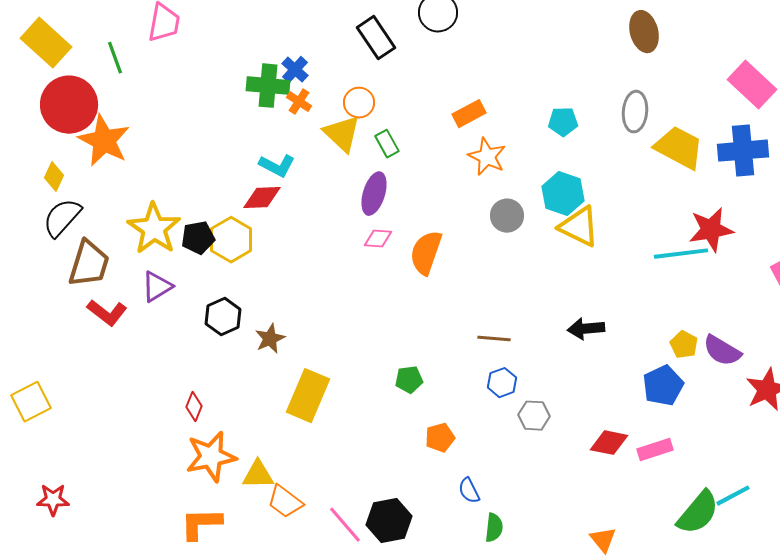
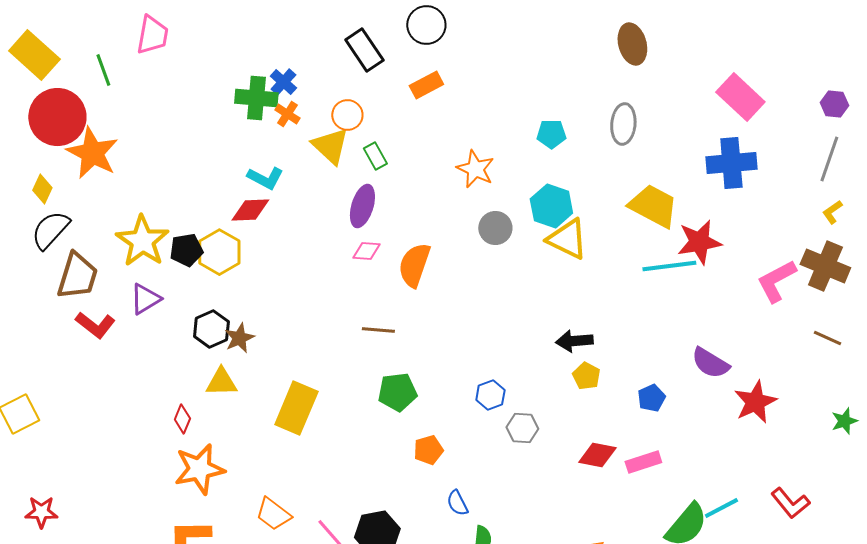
orange rectangle: (469, 114) -> (426, 85), moved
yellow trapezoid: (679, 148) -> (653, 206), moved
brown star: (270, 339) -> (239, 338), moved
brown line: (494, 339) -> (378, 330), moved
yellow pentagon: (684, 345) -> (586, 376), moved
green pentagon: (409, 380) -> (397, 392), size x1.4
blue pentagon: (663, 386) -> (651, 398), size x0.7
yellow triangle: (258, 475) -> (221, 382), moved

